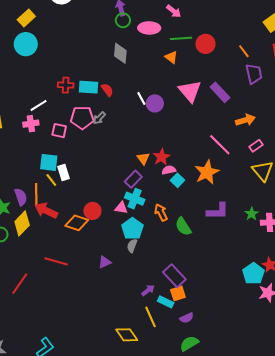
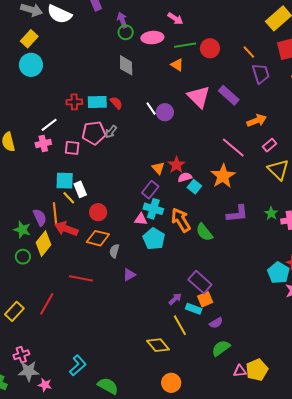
red circle: (92, 211) -> (98, 212), moved
orange arrow: (161, 212) -> (181, 220), size x1.4
gray semicircle: (132, 246) -> (114, 251), moved

